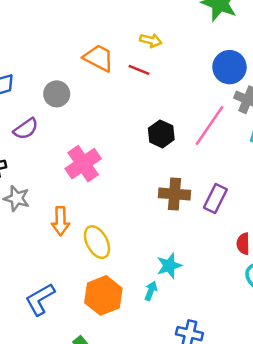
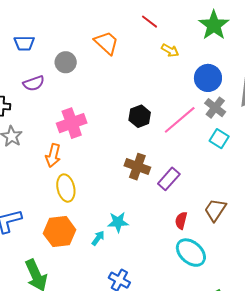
yellow arrow: (151, 40) -> (170, 50), moved
red line: (139, 70) -> (150, 22), moved
orange arrow: (61, 221) -> (53, 155), moved

